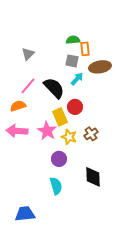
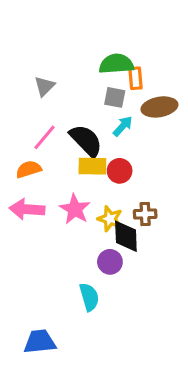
green semicircle: (73, 40) -> (116, 64), size x1.5
yellow rectangle: (60, 117) -> (92, 166), moved, turned -66
brown cross: (91, 134) -> (145, 214), turned 32
purple circle: (59, 159) -> (110, 262), moved
black diamond: (93, 177) -> (126, 236), moved

